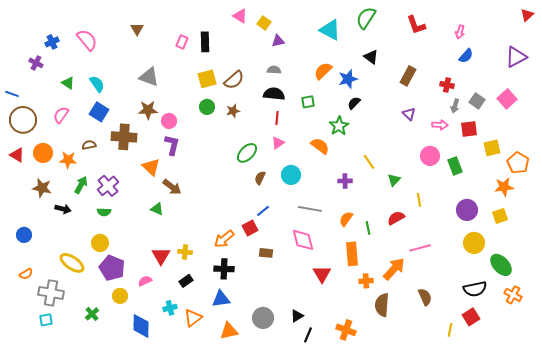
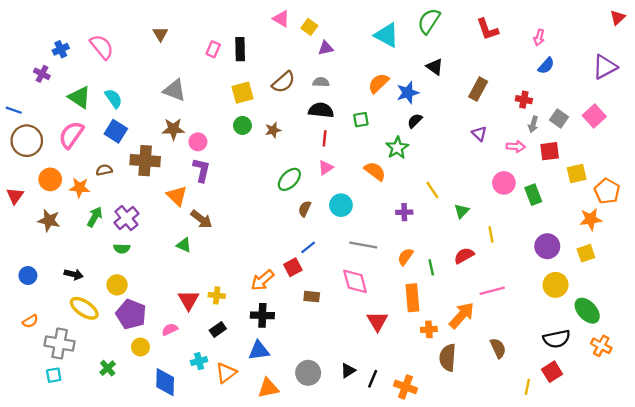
brown semicircle: (234, 80) -> (284, 82), moved
green triangle: (68, 83) -> (80, 97), size x1.5
pink semicircle: (61, 115) -> (71, 135), size x1.4
red triangle: (17, 155) -> (15, 196), moved, turned 35
black arrow: (63, 209) -> (74, 274), moved
black line: (308, 335) -> (373, 379), moved

